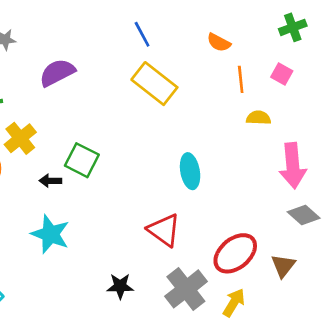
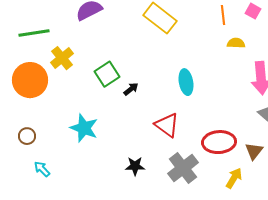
green square: (82, 160) -> (107, 74), turned 30
black arrow: (50, 181) -> (131, 89), moved, turned 140
red ellipse: (235, 253) -> (219, 142), turned 36
yellow arrow: (234, 303) -> (234, 178), moved

